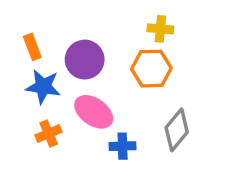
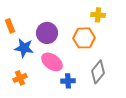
yellow cross: (160, 29) -> (98, 15), moved
orange rectangle: (32, 47) -> (10, 26), moved
orange cross: (49, 133) -> (20, 78), moved

